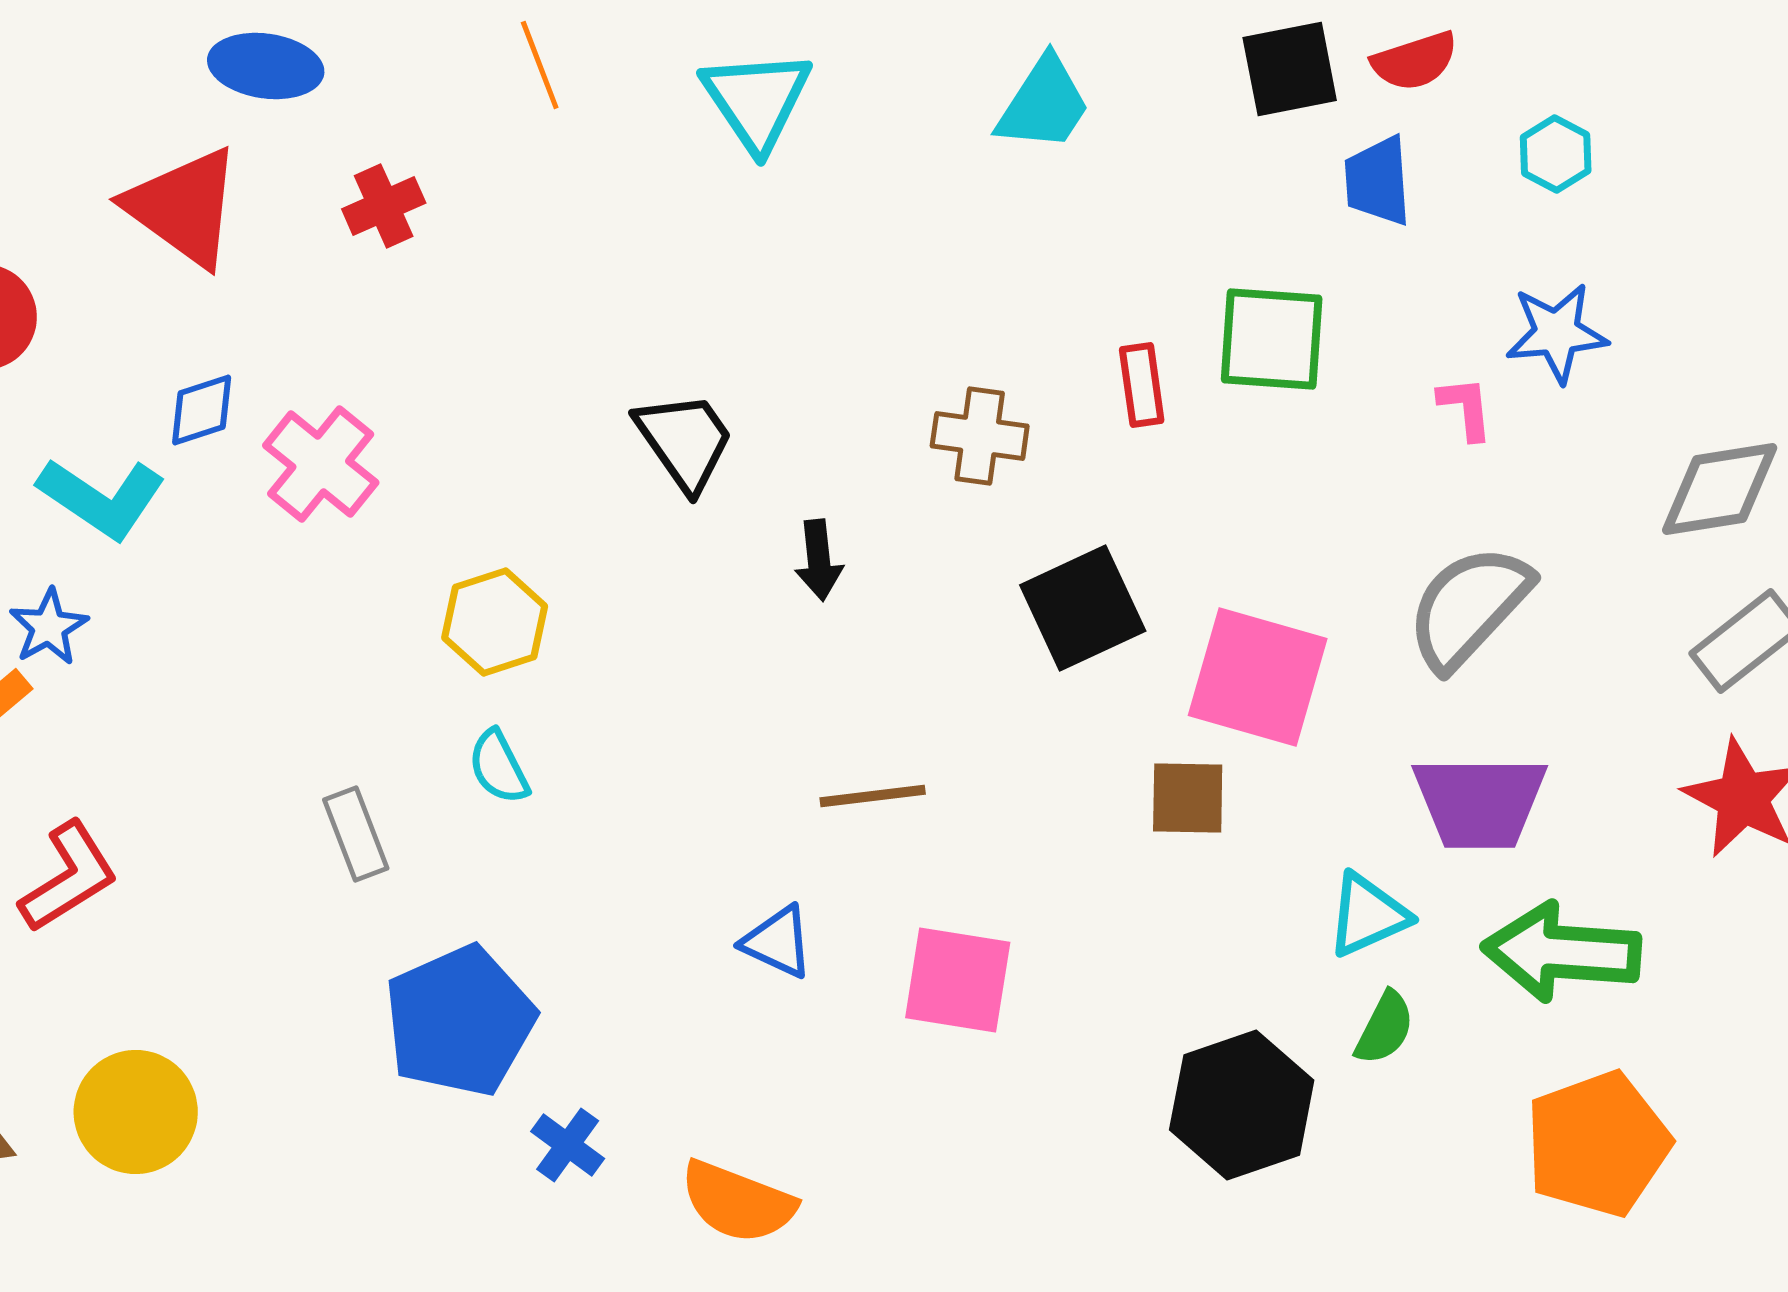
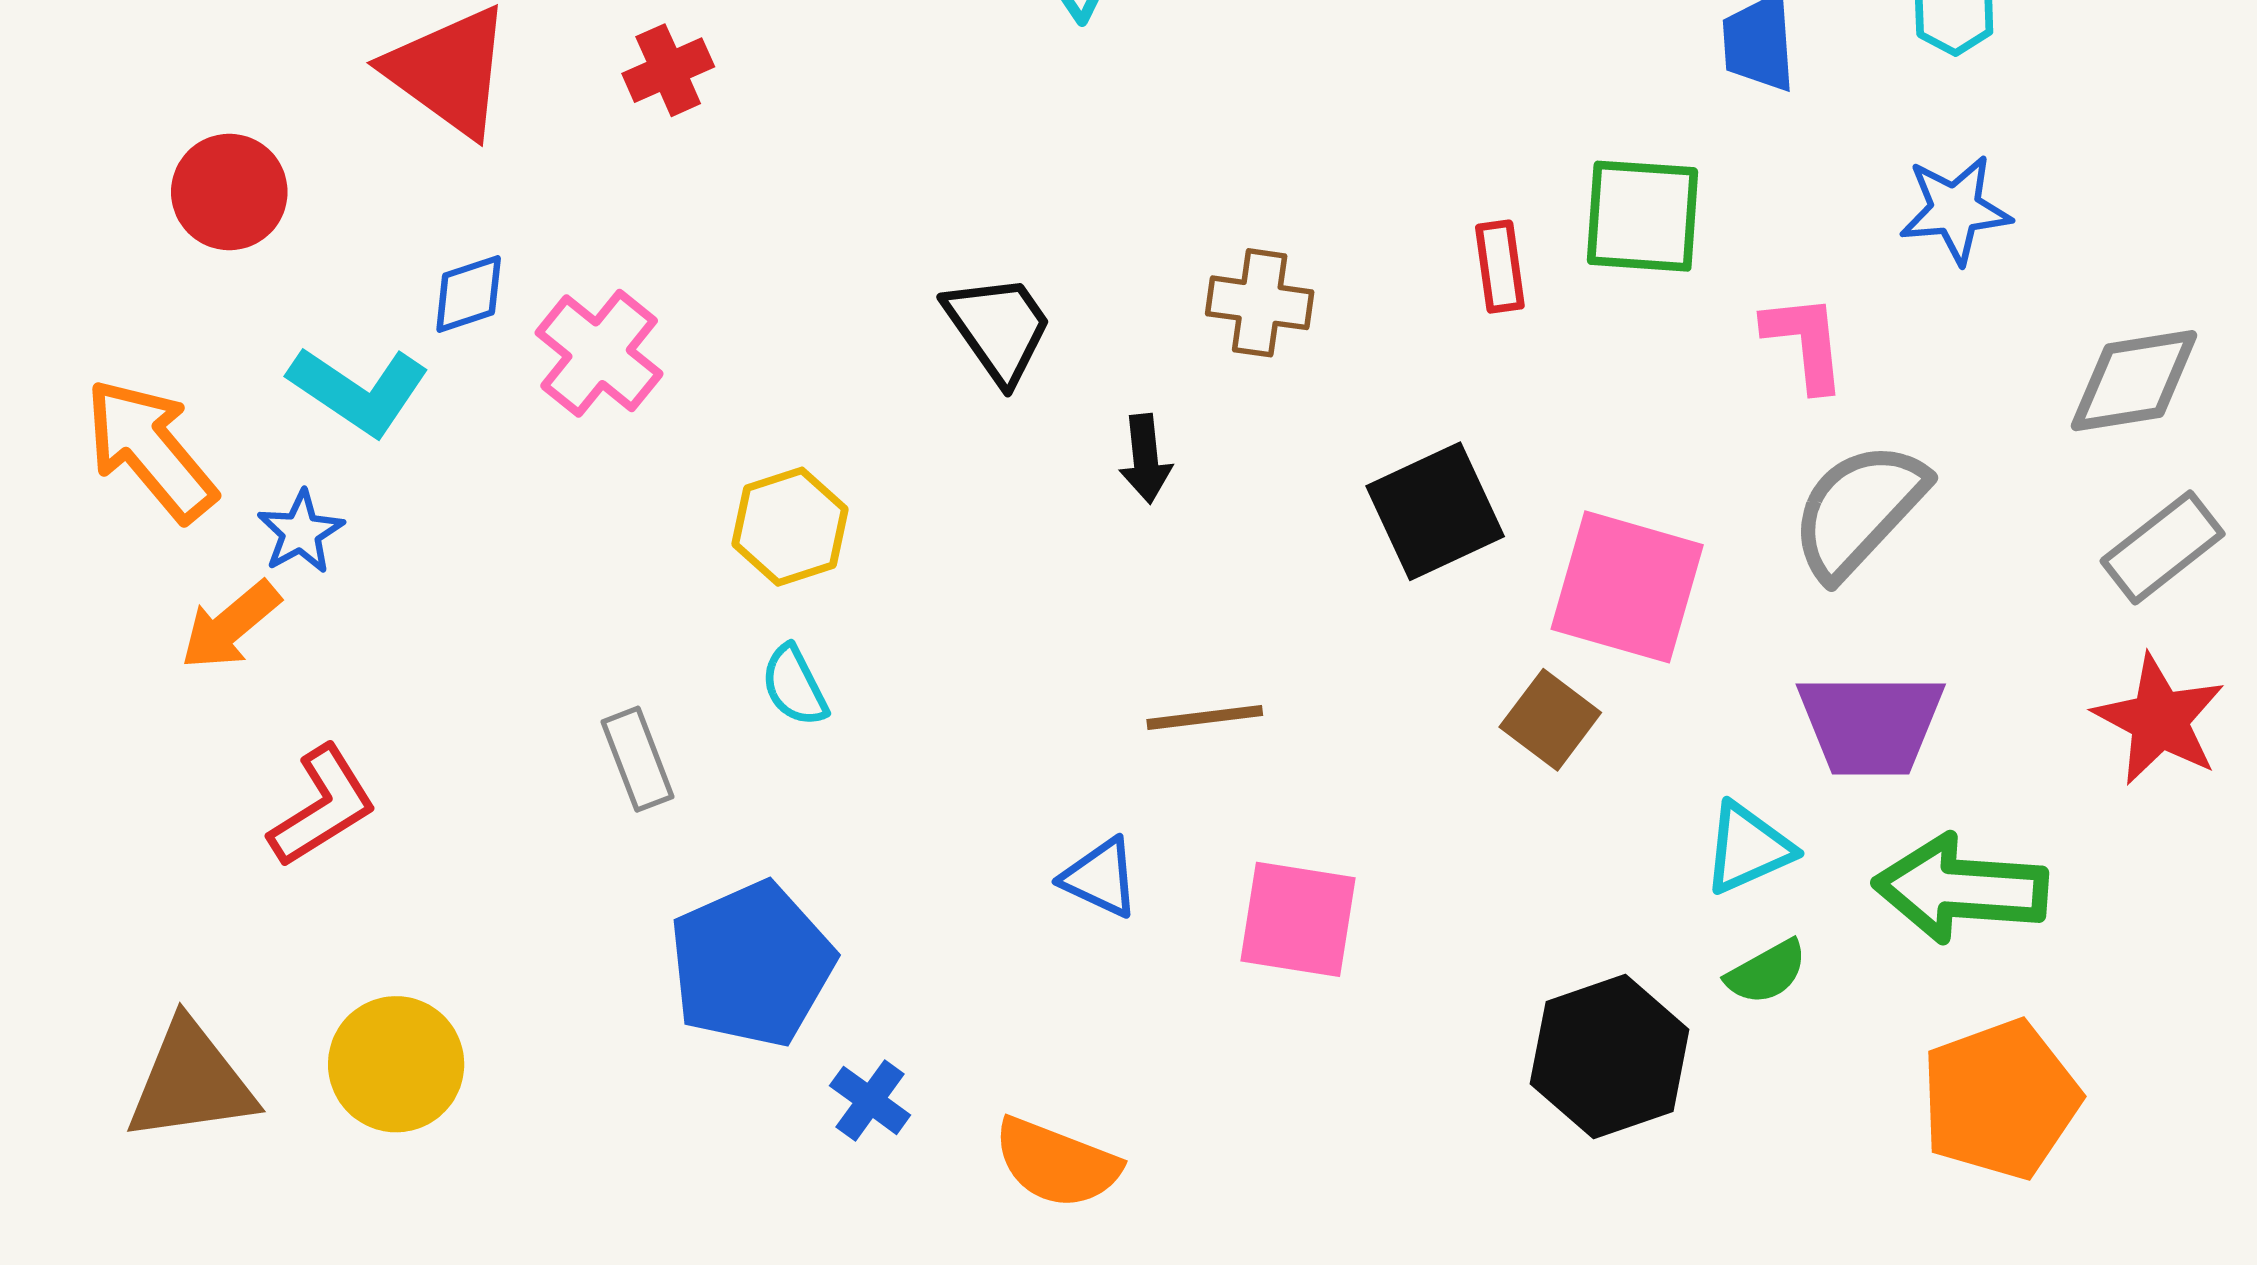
pink L-shape: (1466, 408) -> (1805, 342), moved, size x1.4
brown cross: (980, 436) -> (1260, 303), moved
brown square: (1188, 798) -> (1550, 720), turned 36
green semicircle: (1385, 1028) -> (1766, 972), turned 34

